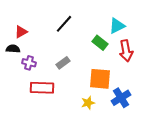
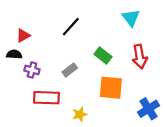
cyan triangle: (117, 26) -> (131, 18), moved, turned -42
green rectangle: (100, 43) -> (103, 56), moved
blue cross: (121, 98) -> (149, 109), moved
yellow star: (88, 103) -> (80, 114), moved

